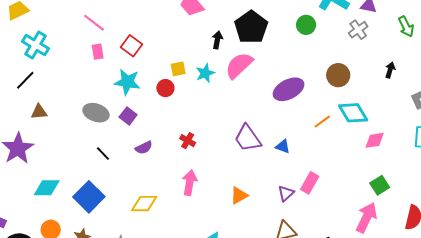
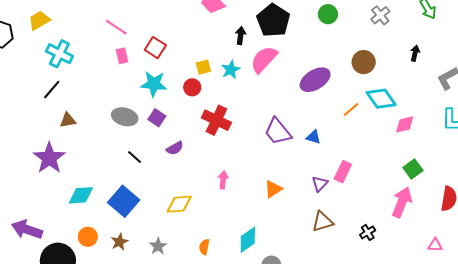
red cross: (188, 141) -> (216, 120), moved, size x1.8
pink arrow: (190, 183) -> (223, 180), size x0.7

